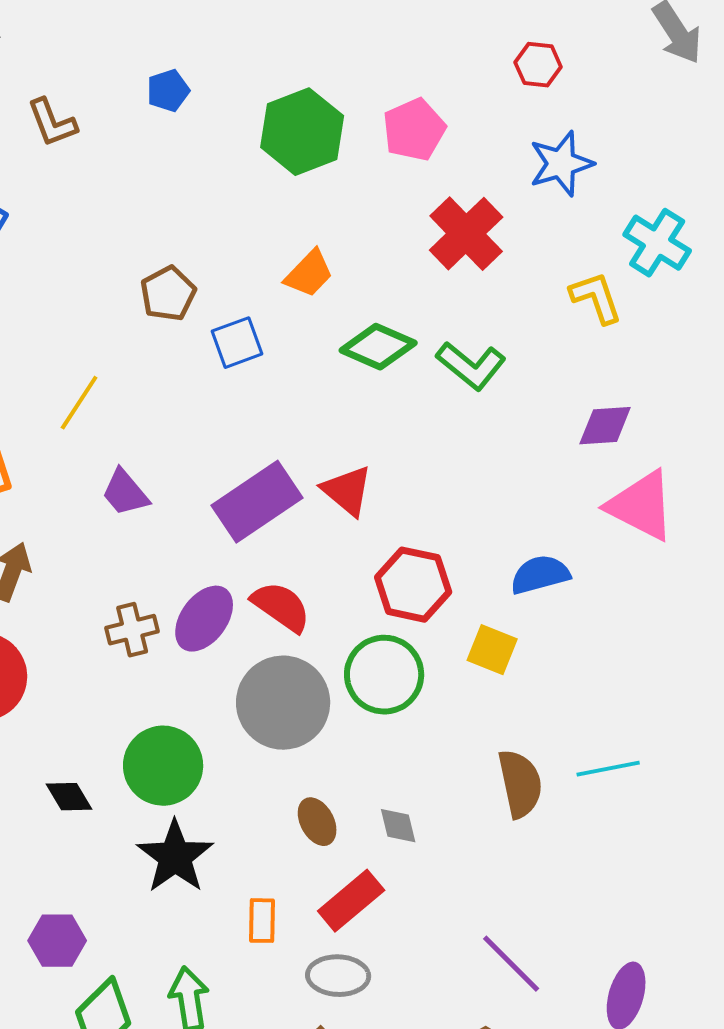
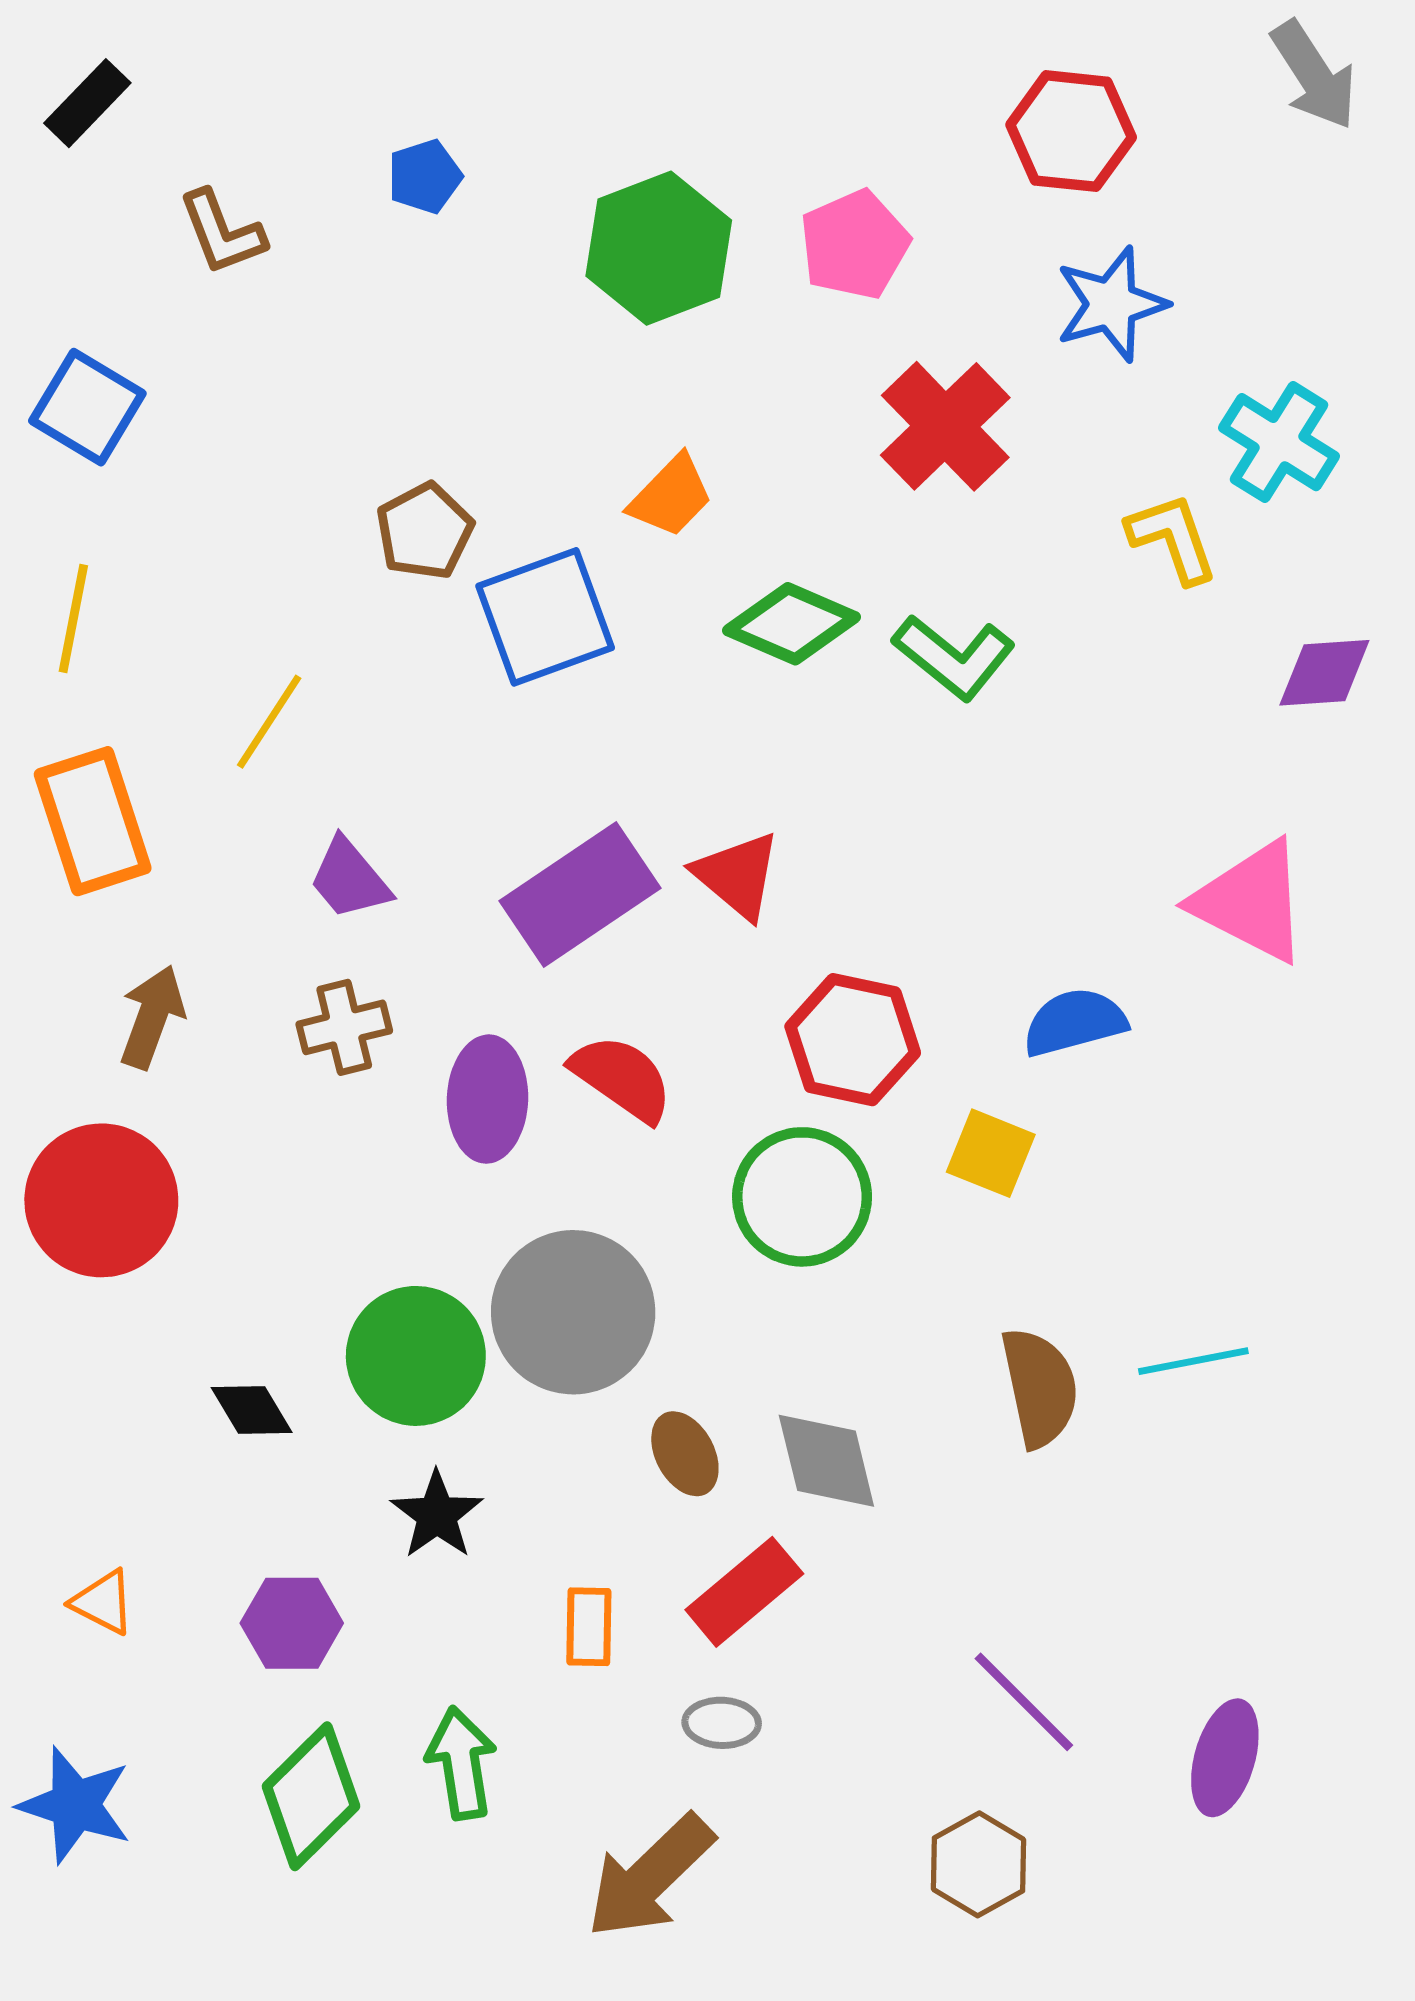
red hexagon: (538, 65) -> (1071, 131), size x1.5
blue square: (237, 343) -> (545, 617), size x1.5
purple diamond: (605, 426) -> (1324, 673), moved
purple ellipse: (204, 619) -> (487, 1099), turned -34
brown cross: (132, 630) -> (344, 1027), moved
gray circle: (283, 703) -> (573, 1312), moved
gray diamond: (398, 826) -> (826, 1461), size x1.6
black star: (175, 857) -> (437, 1515), size x0.7
purple hexagon: (57, 941) -> (292, 1623), moved
gray ellipse: (338, 976) -> (722, 1723), size x0.7

